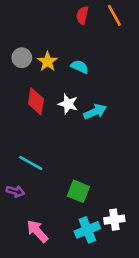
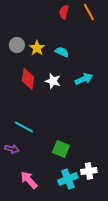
cyan arrow: (95, 112) -> (84, 79), moved

